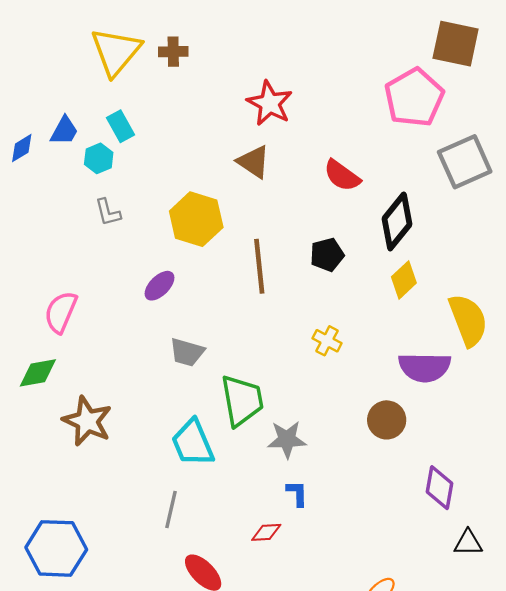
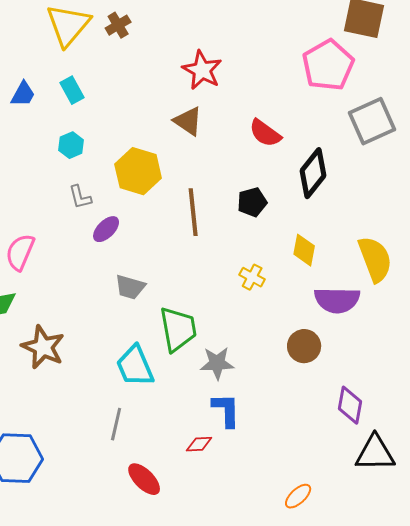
brown cross: (173, 52) -> (118, 25), turned -30
cyan hexagon: (99, 158) -> (71, 145), moved
gray L-shape: (108, 212) -> (80, 197), moved
yellow diamond: (404, 280) -> (304, 250), moved, turned -36
blue L-shape: (297, 493) -> (226, 410), size x1.5
black triangle: (468, 543) -> (375, 453), size x1.6

